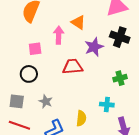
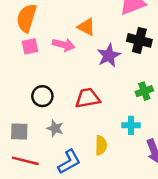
pink arrow: (59, 35) -> (64, 45), turned 108
pink square: (35, 49) -> (30, 46), moved
red trapezoid: (73, 67) -> (88, 98), moved
black circle: (29, 74) -> (42, 96), moved

